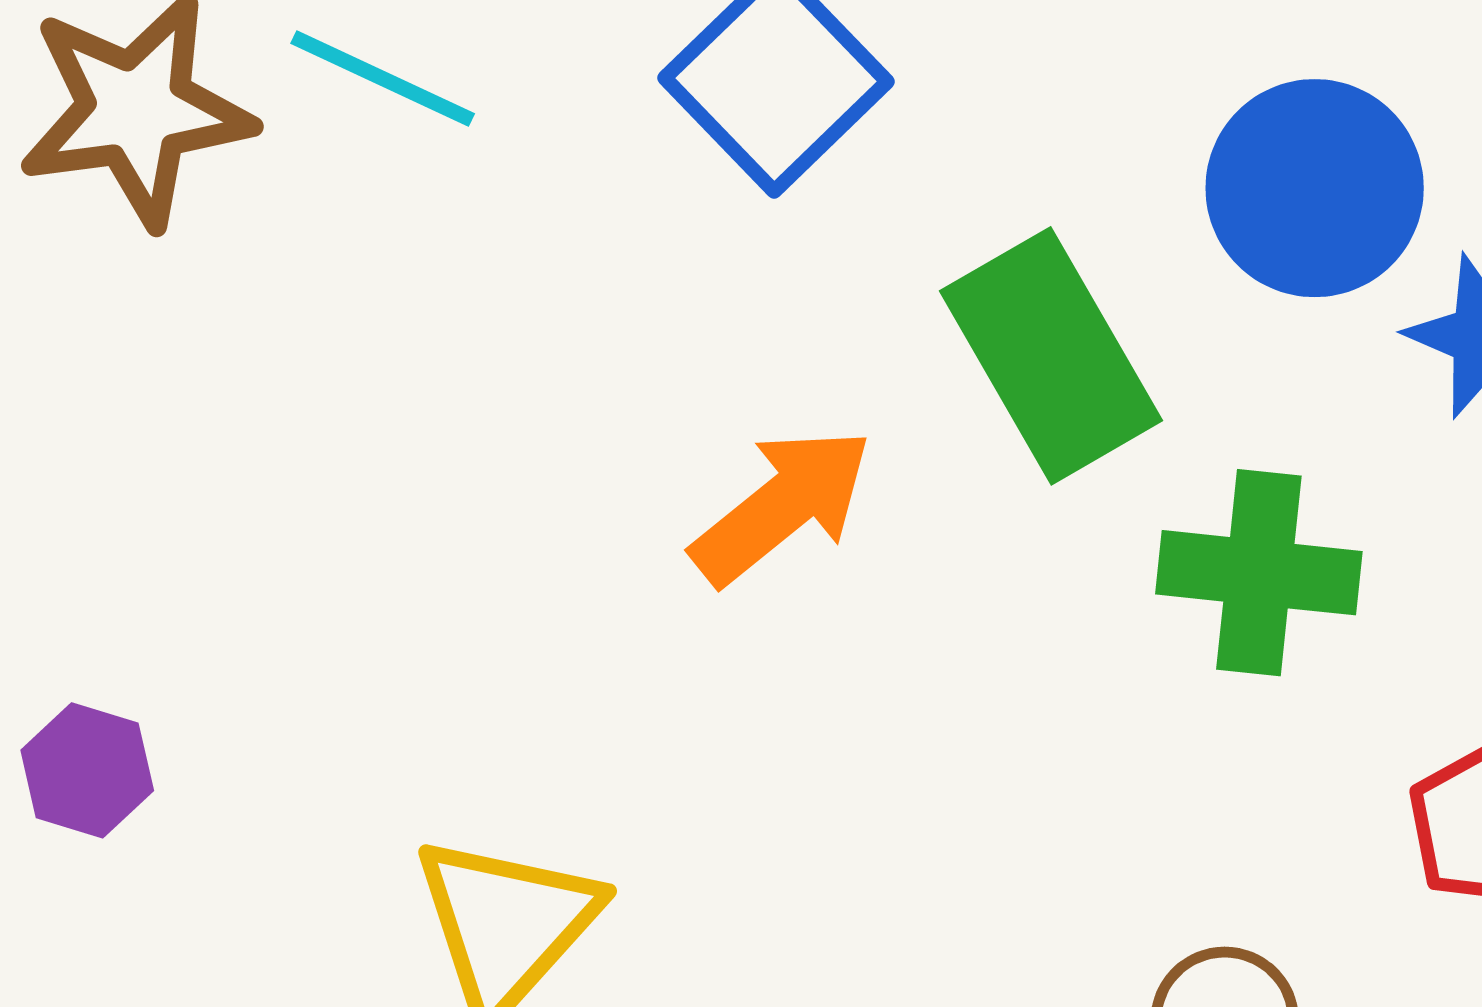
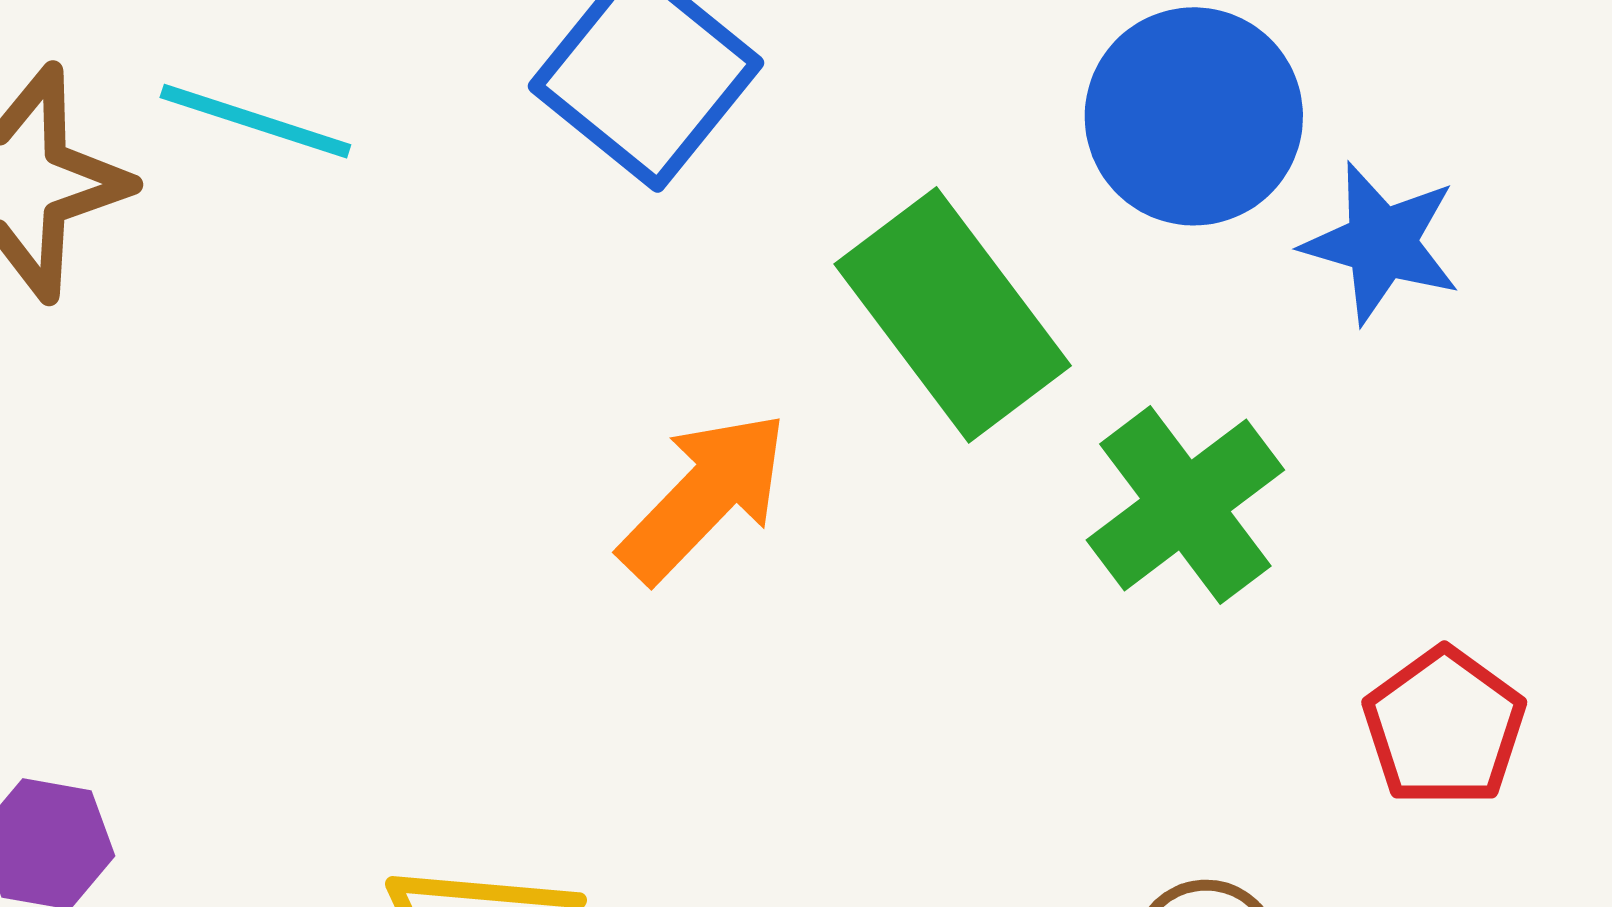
green cross: (1259, 573) -> (1185, 505), turned -36

